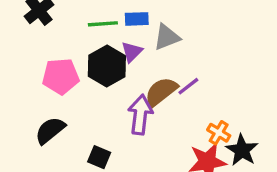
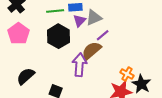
purple triangle: (132, 52) -> (80, 21), moved
pink pentagon: (61, 76) -> (19, 34), moved, turned -30
purple line: (188, 86) -> (103, 35), moved

